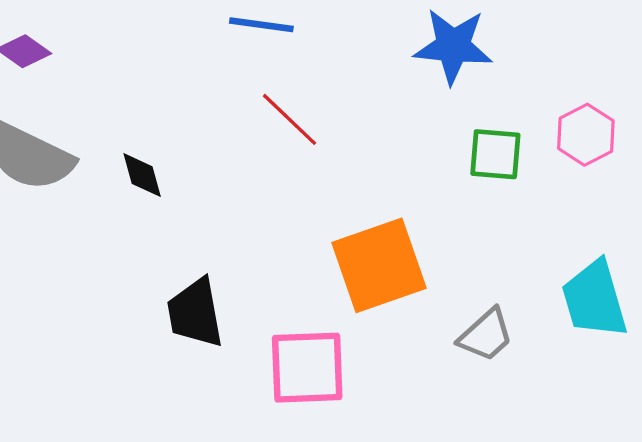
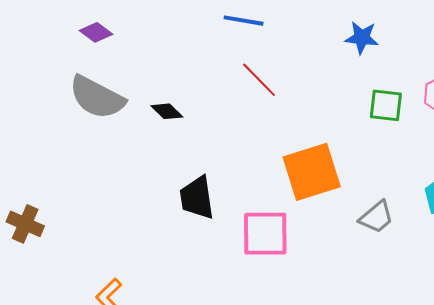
blue star: (453, 46) -> (362, 38), size x0.7
black diamond: (142, 175) -> (167, 111), turned -32

